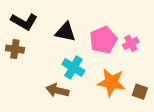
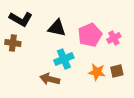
cyan cross: (73, 67) -> (64, 59), turned 36
orange star: (111, 82) -> (97, 72), size x0.7
brown square: (140, 92) -> (117, 71), moved, turned -32

